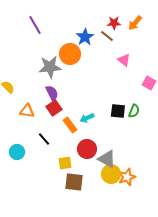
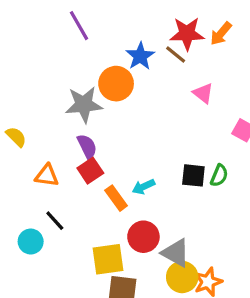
red star: (114, 23) -> (187, 34), size x1.5
purple line: (35, 25) -> (79, 26), moved
black line: (44, 139) -> (55, 221), moved
yellow square: (65, 163) -> (108, 259), size x1.5

